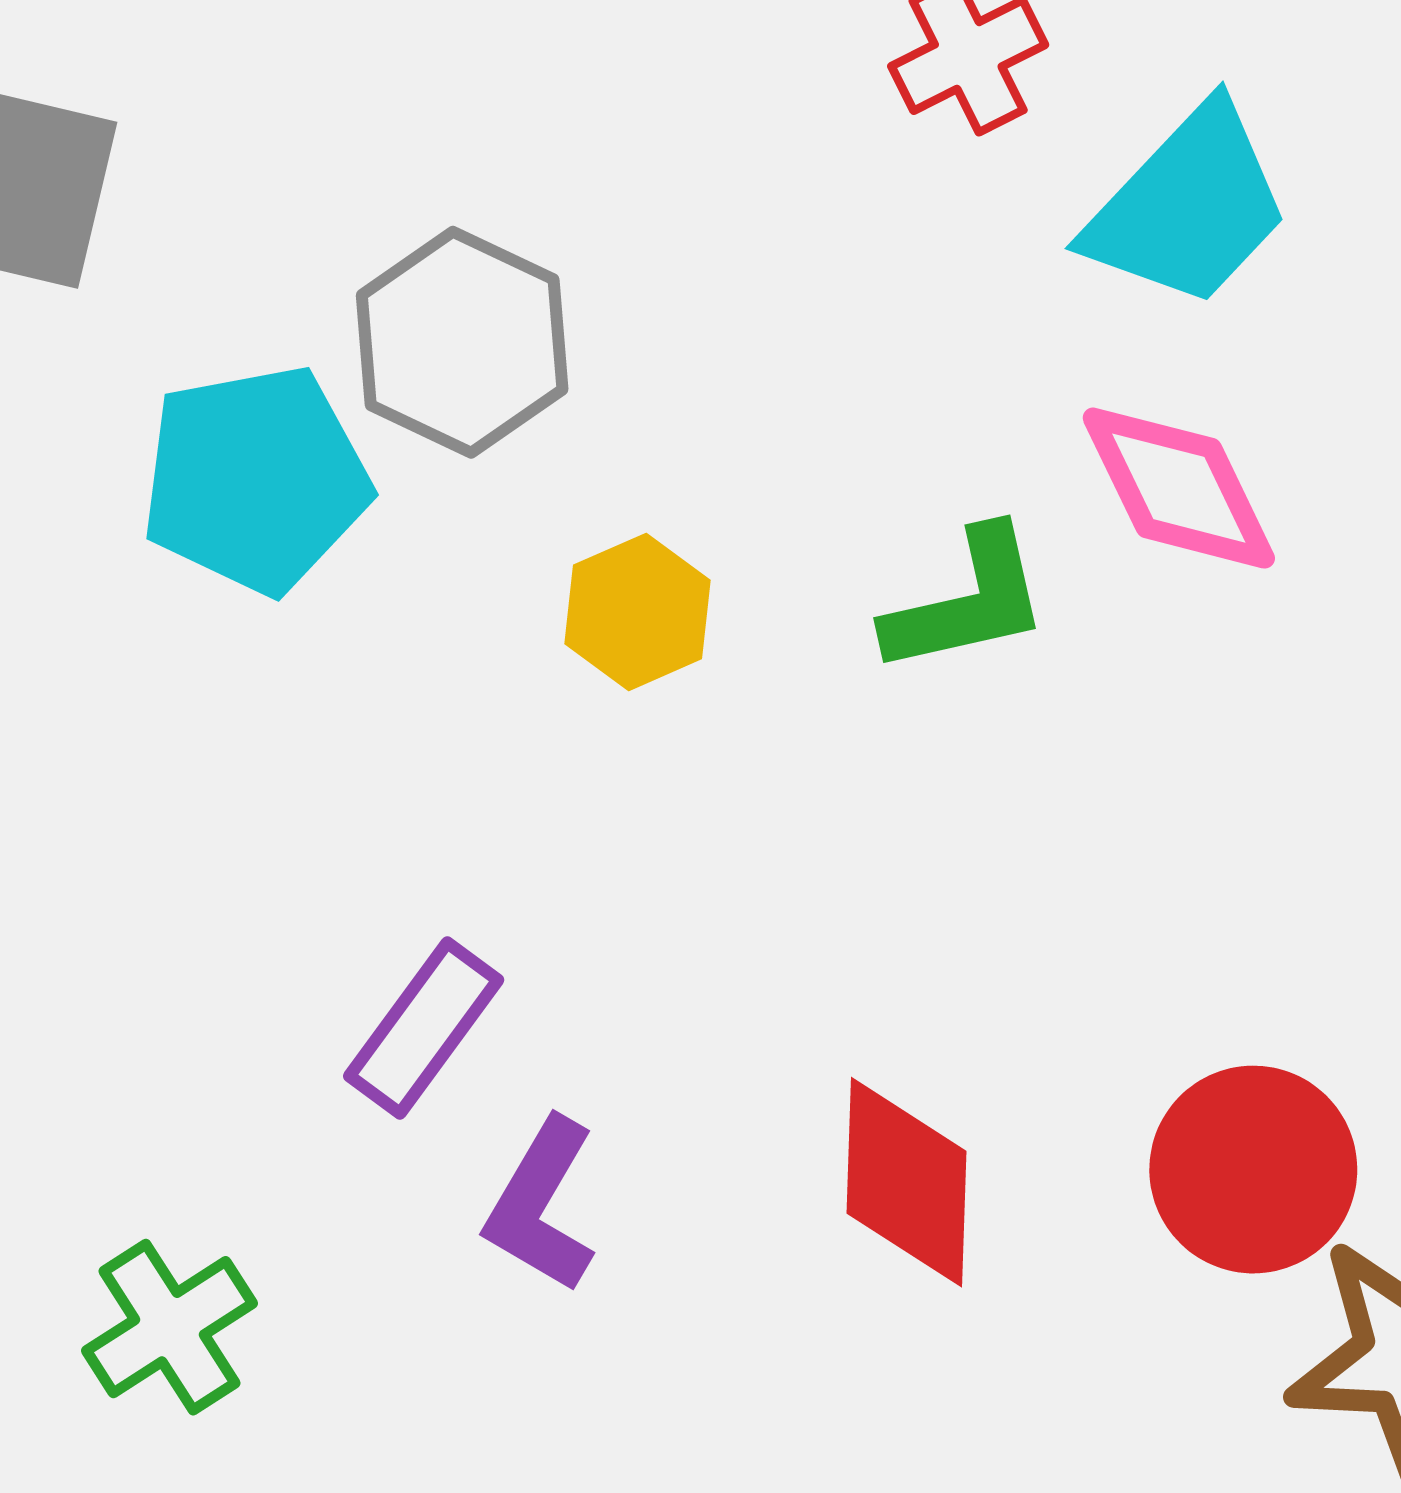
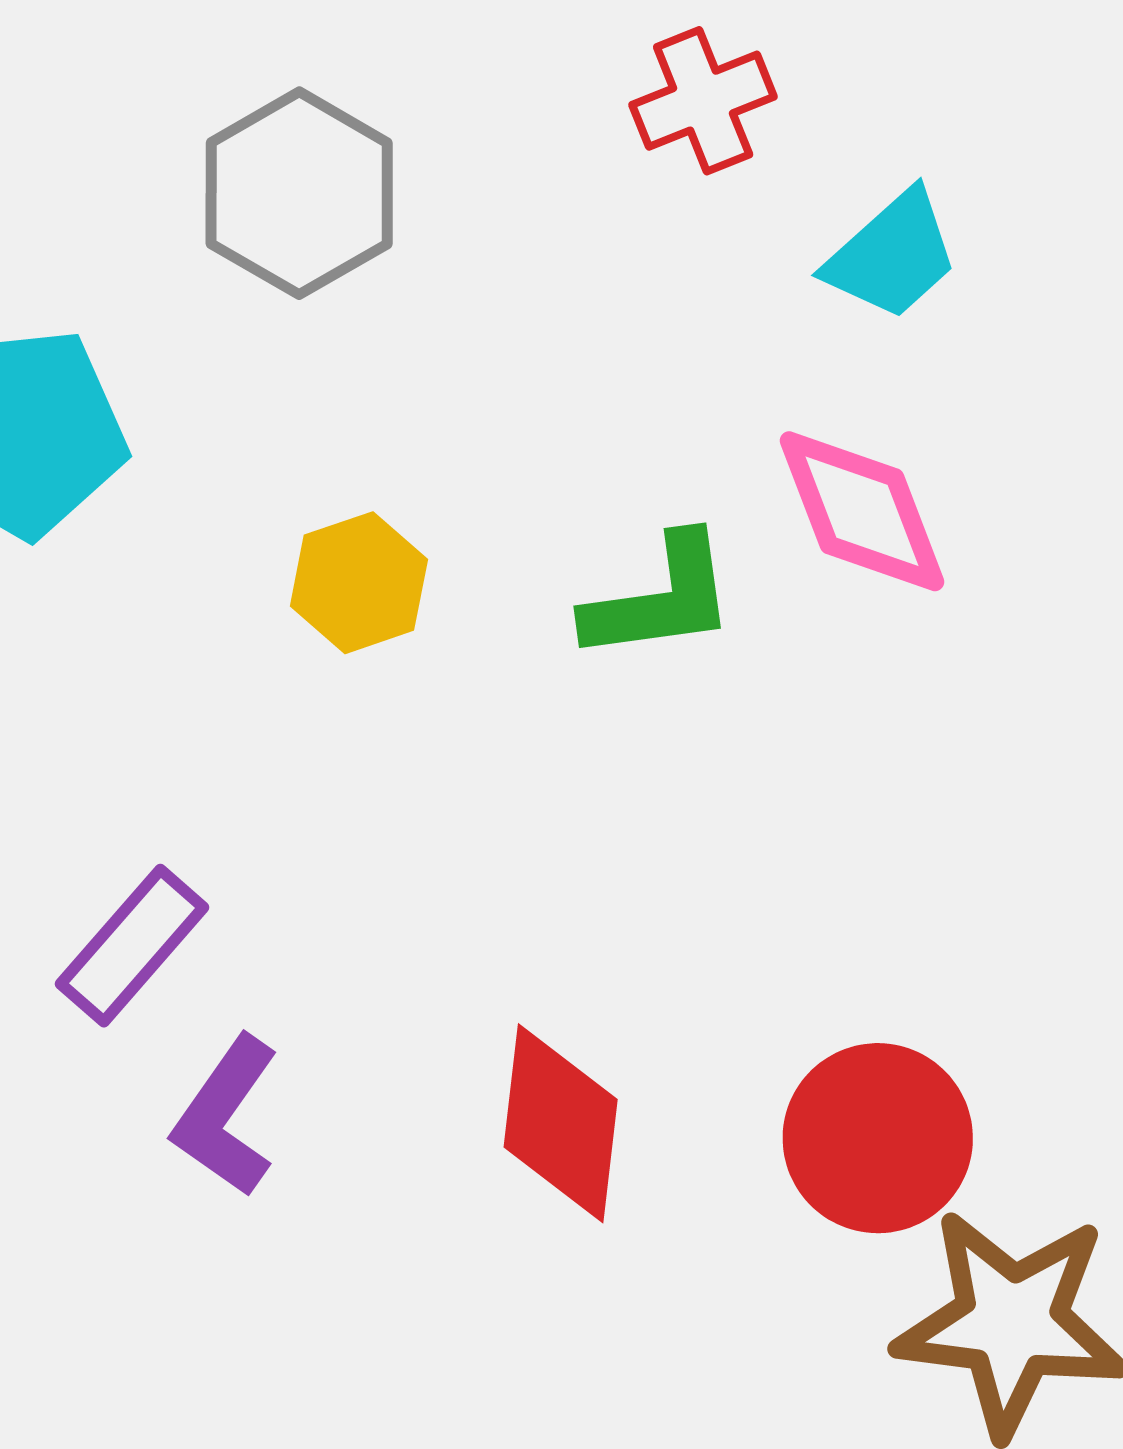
cyan trapezoid: (1188, 207) -> (892, 255), size x0.7
gray hexagon: (462, 342) -> (299, 193), moved

